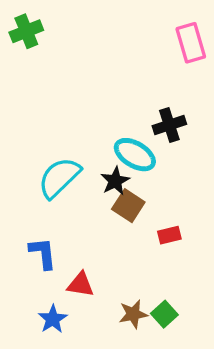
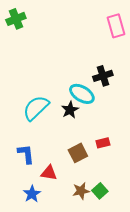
brown square: (128, 206) -> (78, 153), moved, turned 30

